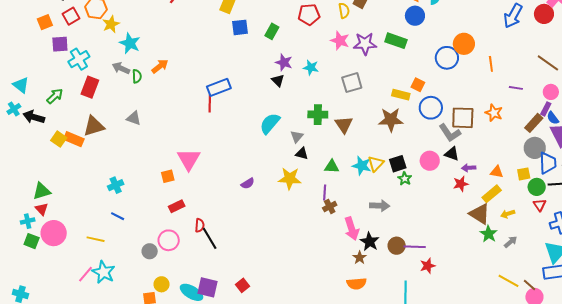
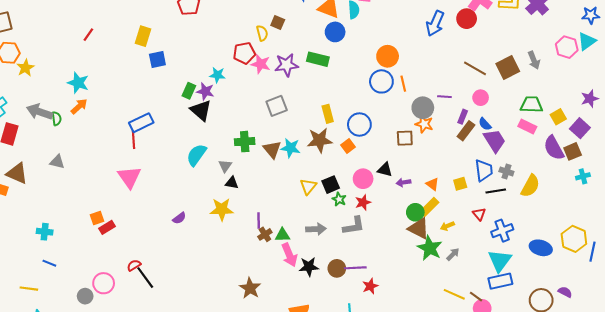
red pentagon: (309, 15) -> (244, 53), moved
green rectangle: (272, 31) -> (189, 91), moved
cyan star: (130, 43) -> (78, 83), moved
blue circle: (447, 58) -> (381, 81), moved
orange line: (491, 64) -> (403, 84), moved
gray arrow: (121, 68) -> (39, 112), size x1.4
cyan star: (311, 68) -> (217, 75), moved
black triangle: (278, 80) -> (201, 110), size x1.6
orange square: (418, 85) -> (348, 146), moved, turned 32
yellow rectangle: (401, 95) -> (328, 114), turned 66
purple rectangle: (546, 109) -> (463, 117), moved
brown square: (463, 118) -> (405, 138), moved, size x0.7
brown triangle: (94, 126) -> (17, 173), turned 45
gray L-shape: (450, 133) -> (354, 226), moved, turned -60
gray circle: (535, 148) -> (423, 108), moved
pink triangle: (189, 159) -> (129, 177), moved
cyan star: (362, 166) -> (290, 148), moved
green triangle: (332, 167) -> (283, 235), moved
orange triangle: (497, 172) -> (432, 184), turned 32
red star: (461, 184) -> (363, 202), moved
cyan cross: (116, 185) -> (45, 232), turned 35
green circle: (537, 187) -> (415, 212), moved
red rectangle: (177, 206) -> (107, 227), moved
red semicircle: (200, 225) -> (134, 265), turned -120
green star: (489, 234) -> (430, 248), size x1.4
black star: (370, 242) -> (309, 267), turned -30
brown star: (360, 258) -> (250, 288), moved, size x1.5

